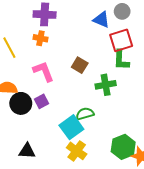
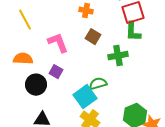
orange cross: (40, 38) -> (86, 11), moved
purple square: (41, 101) -> (56, 72), turned -32
black circle: (21, 103) -> (36, 85), moved

